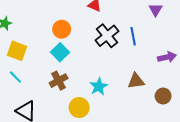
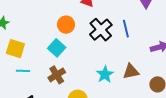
orange circle: (62, 29) -> (66, 25), moved
cyan line: (15, 77) -> (23, 71), moved, turned -40
cyan star: (99, 86) -> (105, 74), moved

